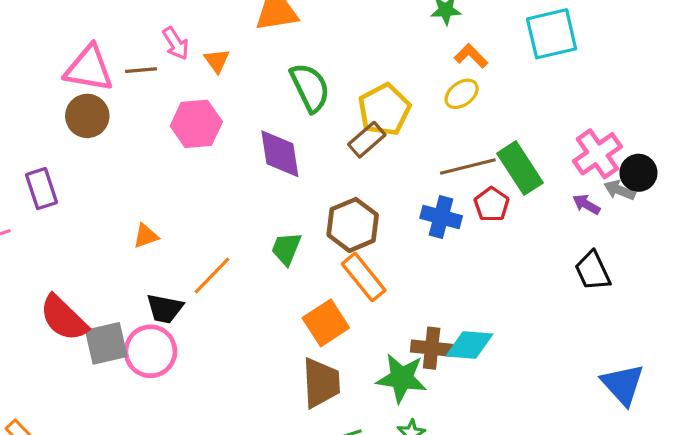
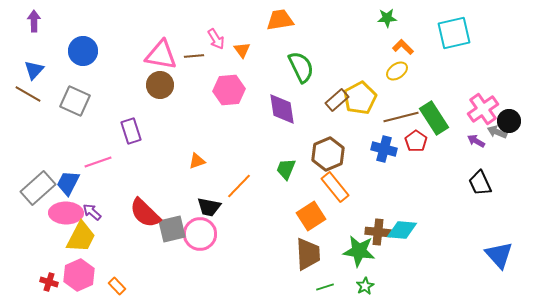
yellow pentagon: (384, 110) -> (360, 98), moved

